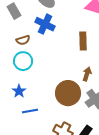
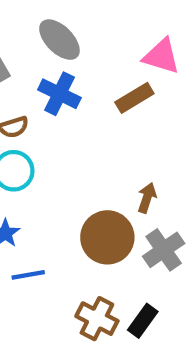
brown rectangle: (83, 41) -> (134, 98), moved, turned 60

